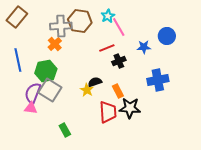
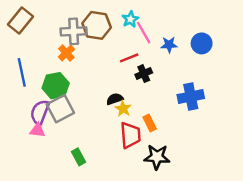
blue star: (144, 47) -> (169, 45), moved
gray square: (50, 90) -> (60, 109), turned 30
yellow star: (87, 90) -> (123, 109), moved
orange rectangle: (118, 91) -> (150, 123), moved
black star: (130, 108) -> (157, 157), moved

